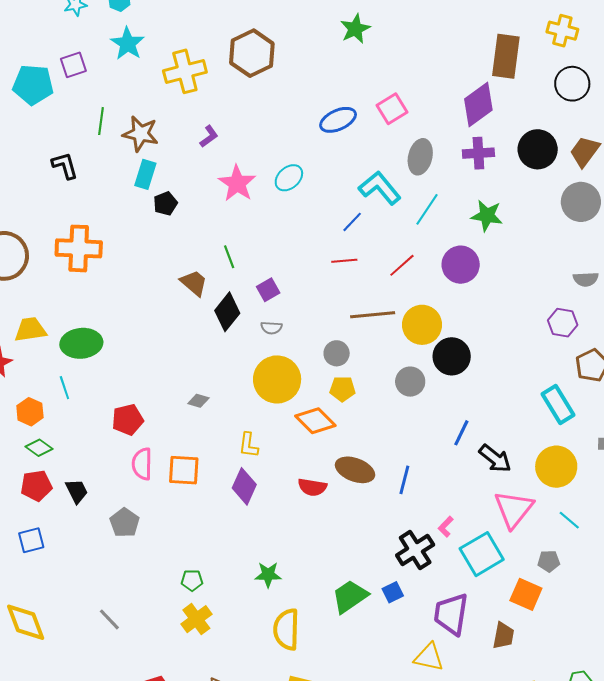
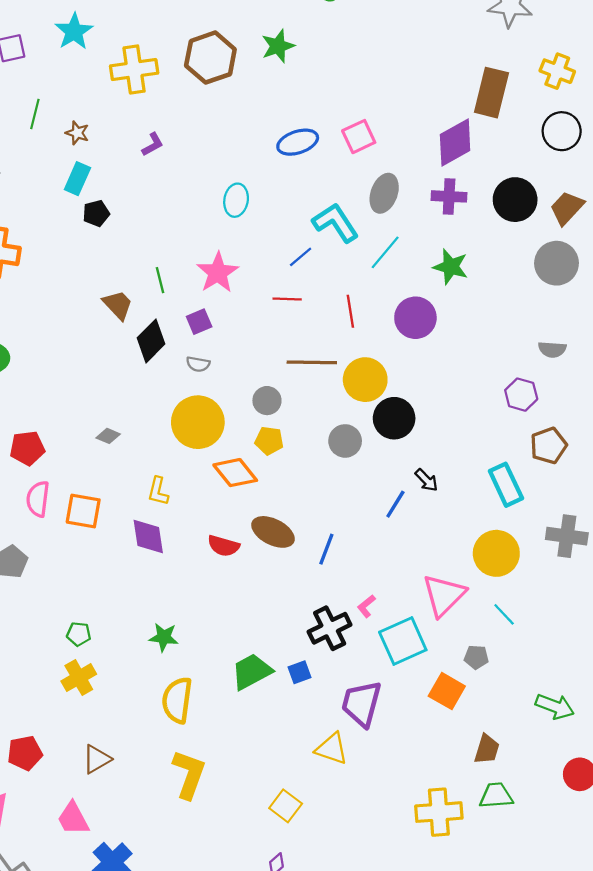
green star: (355, 29) -> (278, 46), moved
brown star: (141, 134) -> (77, 133), size x0.6
cyan ellipse: (289, 178) -> (236, 200), turned -44
pink star: (237, 183) -> (218, 273), moved
red line: (402, 265) -> (350, 311), turned -64
black arrow: (495, 459) -> (426, 480), moved, size x0.7
purple diamond: (244, 486) -> (148, 536), turned -39
brown trapezoid: (503, 636) -> (487, 749), moved

